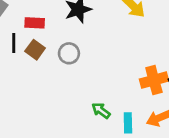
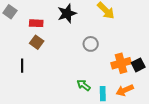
black line: (14, 43) -> (22, 66), moved
gray circle: (69, 53) -> (91, 44), moved

